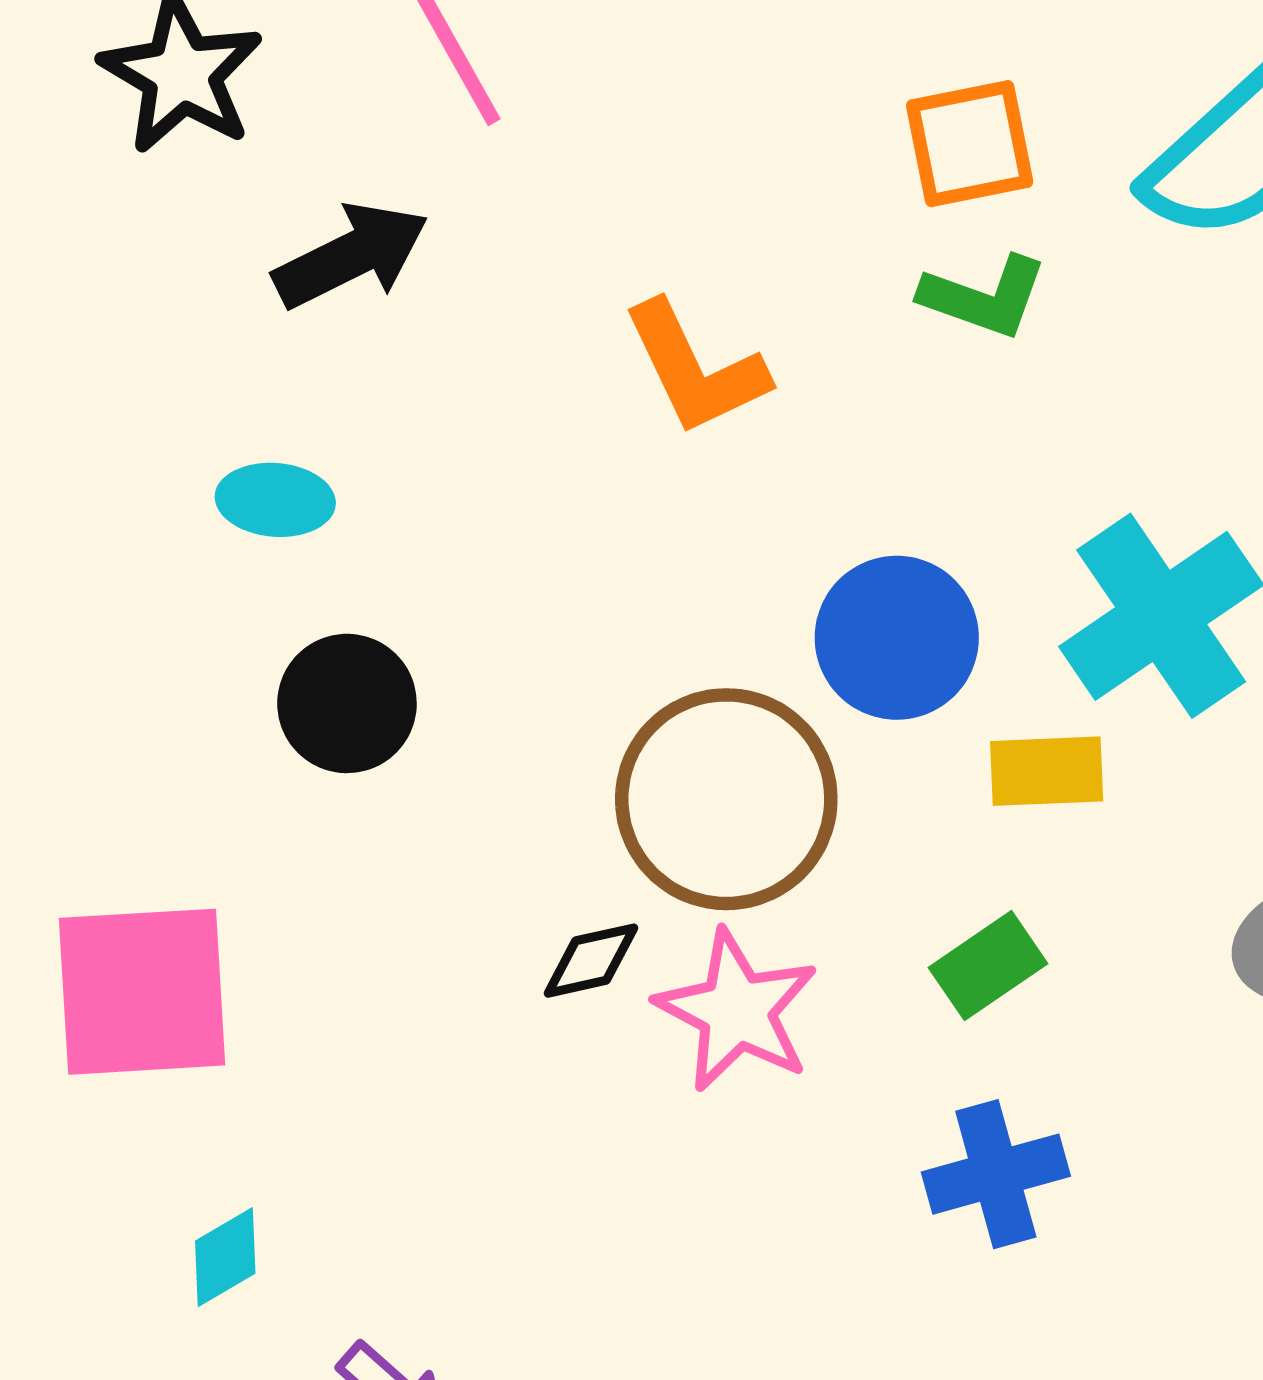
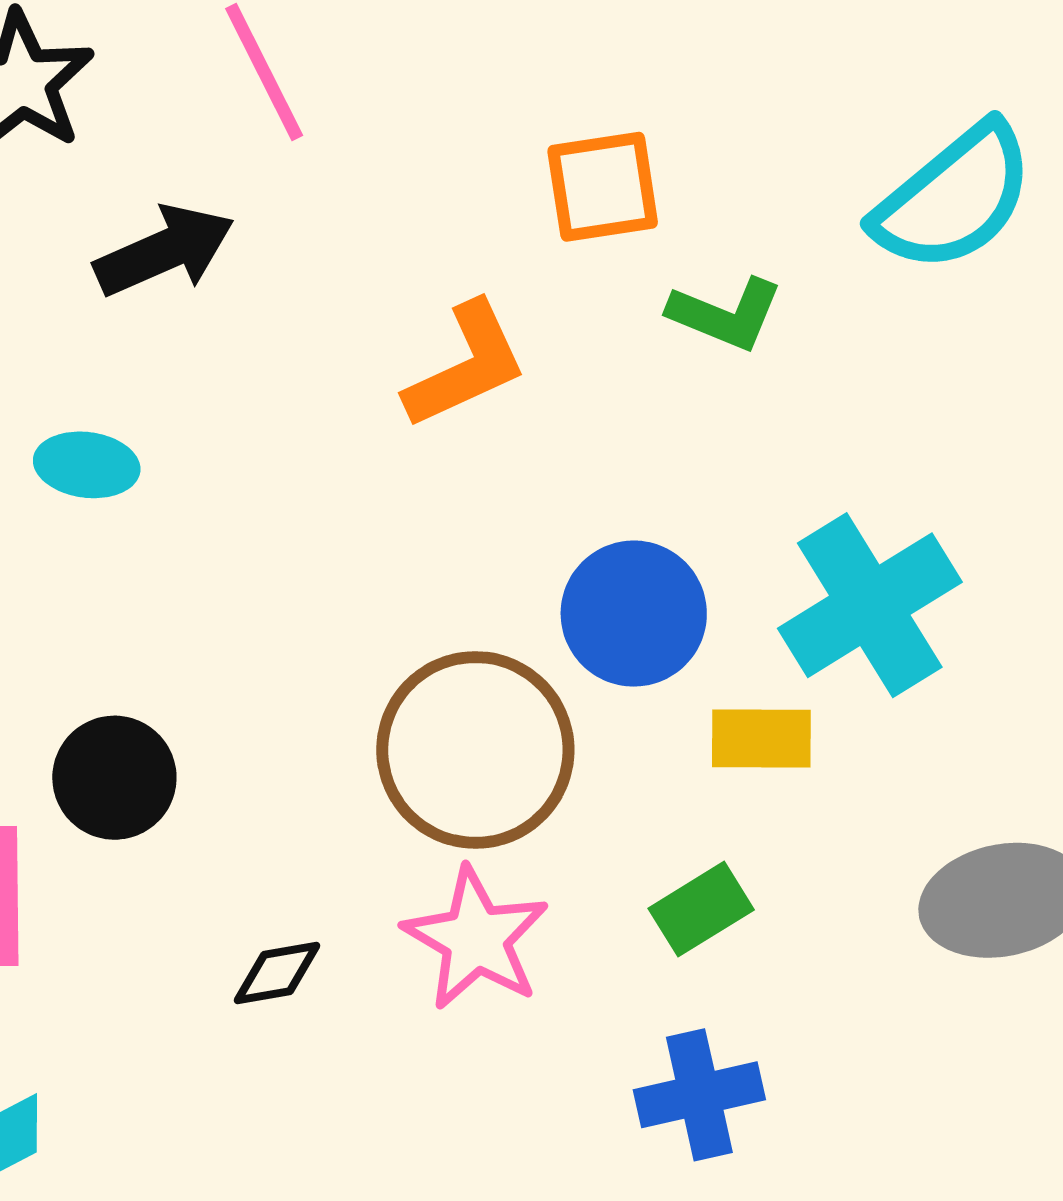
orange square: (970, 144) -> (603, 187), moved
orange L-shape: (695, 368) -> (466, 365), turned -92
black circle: (347, 703) -> (114, 778), moved
black diamond: (591, 961) -> (277, 973), moved

